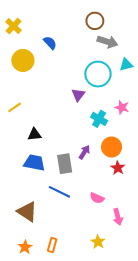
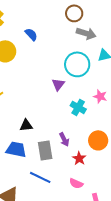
black triangle: (34, 134) -> (26, 125), moved
orange circle: (112, 147) -> (98, 140), moved
purple arrow: (84, 152) -> (64, 139), turned 120
red star: (118, 168) -> (79, 158), moved

